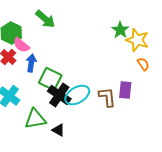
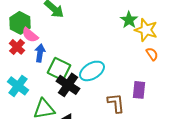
purple rectangle: (125, 90) -> (139, 90), moved
cyan ellipse: (77, 95) -> (92, 71), moved
brown L-shape: (107, 97) -> (116, 103), moved

